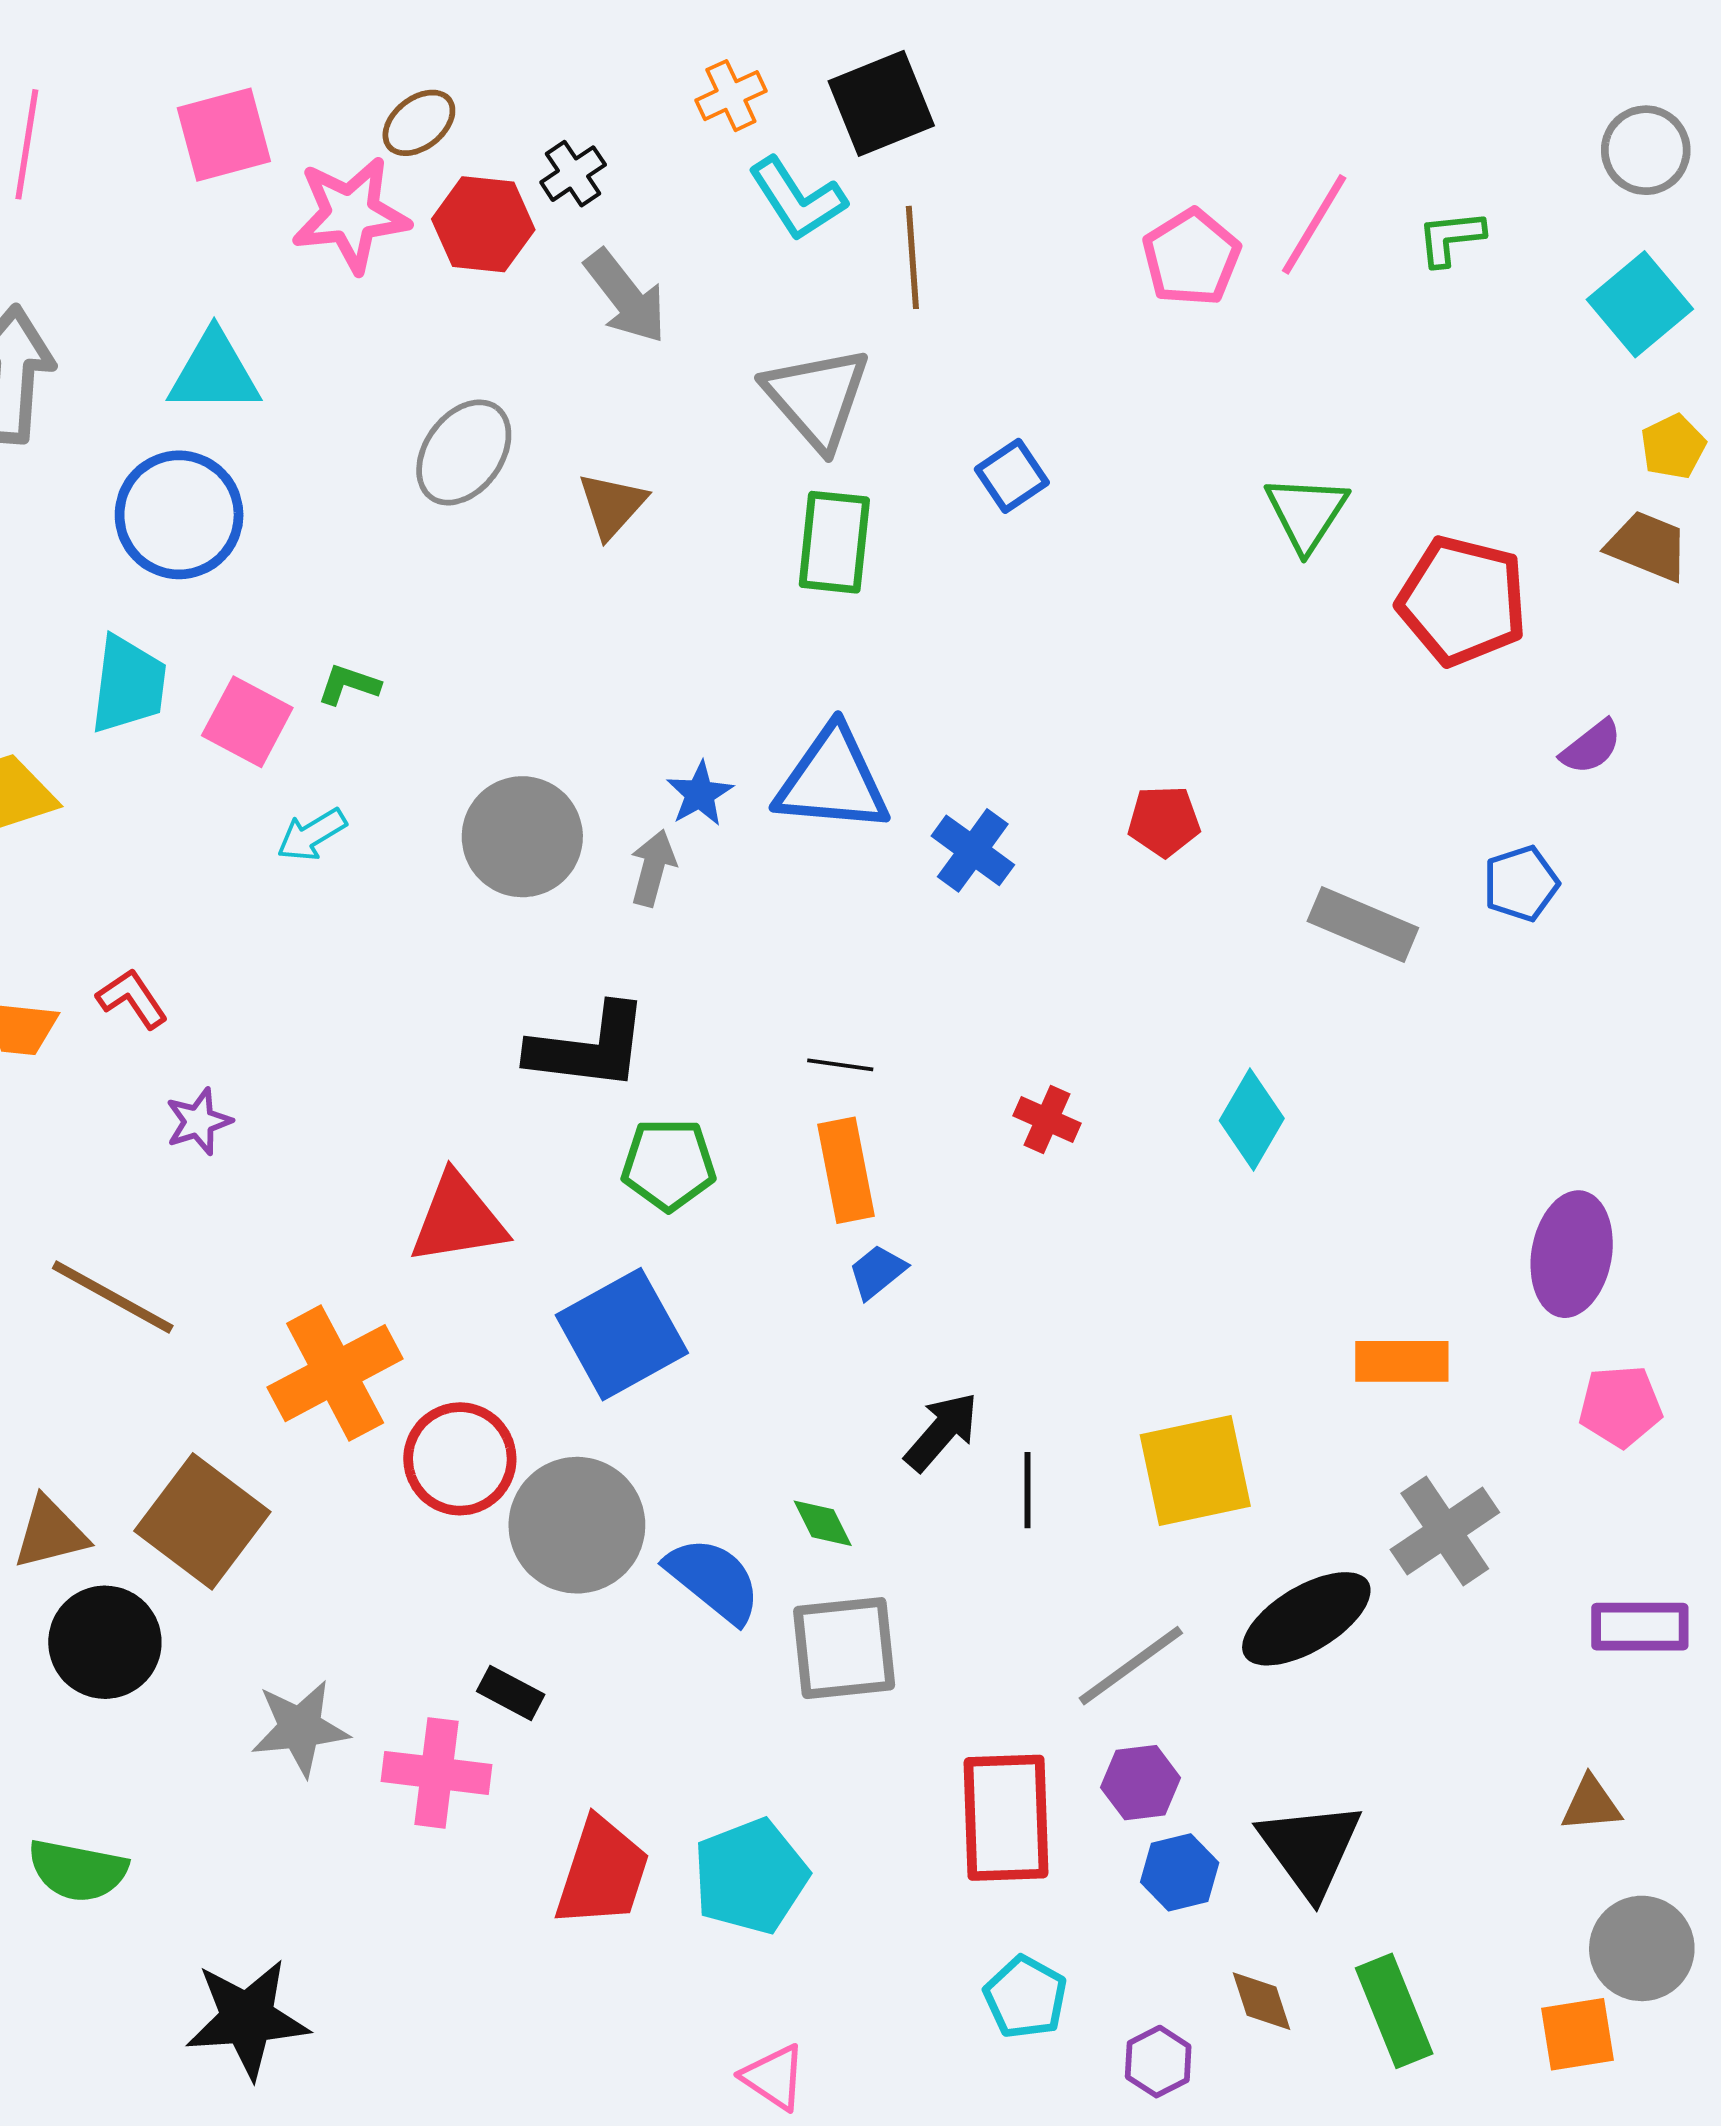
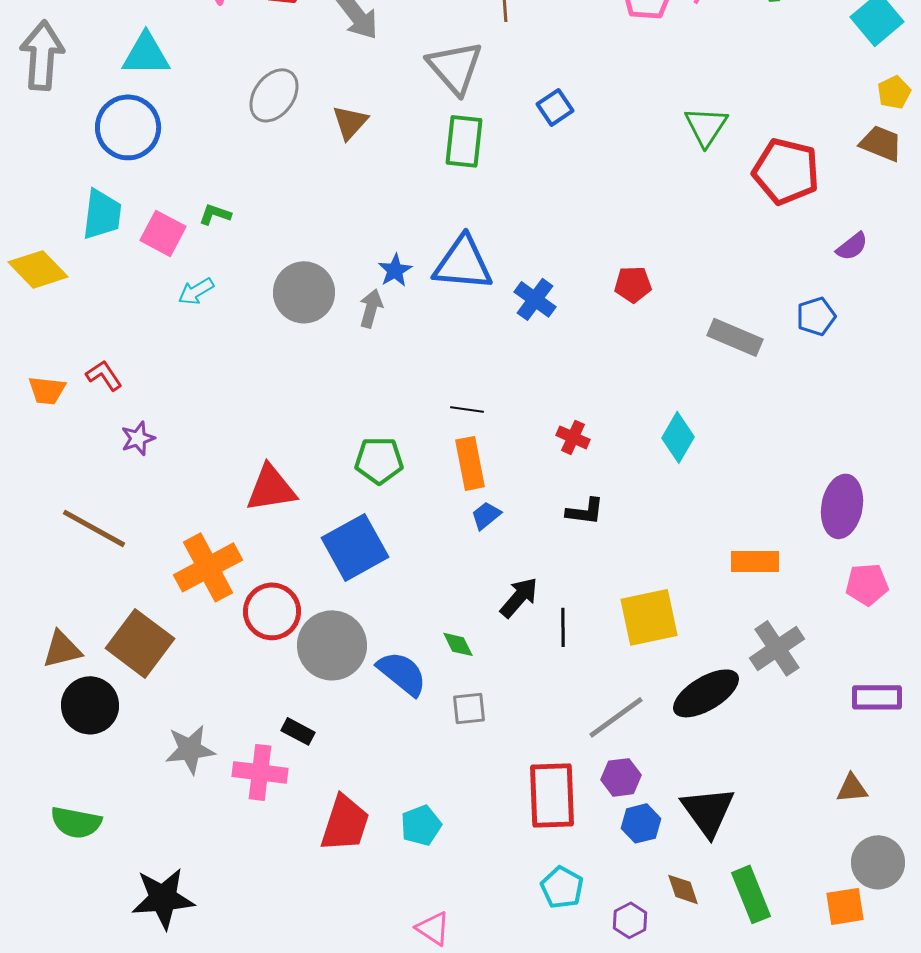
black L-shape: (589, 1047) -> (585, 511), moved, size x0.6
gray square: (844, 1648) -> (469, 708), size x0.6
cyan pentagon: (750, 1876) -> (421, 825), size x0.7

